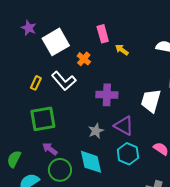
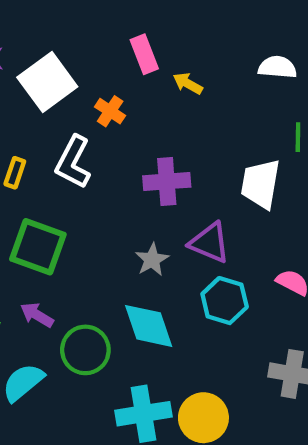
white L-shape: (64, 81) -> (73, 162), turned 75
green square: (43, 119) -> (38, 247), turned 36
purple arrow: (50, 149) -> (37, 315), moved

